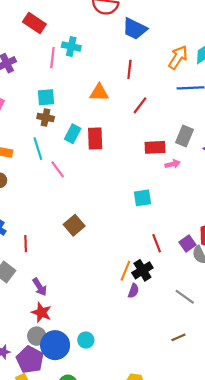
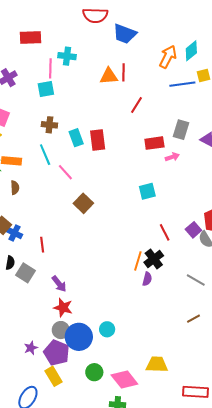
red rectangle: (34, 23) -> (30, 38), turned -30
orange triangle: (99, 93) -> (109, 76), moved
cyan square: (46, 97) -> (46, 89), moved
cyan rectangle: (73, 134) -> (76, 138), turned -42
brown square: (74, 225) -> (83, 203), moved

